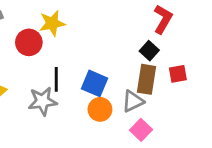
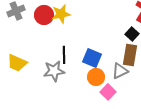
red circle: (29, 42) -> (44, 15), moved
pink square: (141, 130) -> (108, 92), moved

